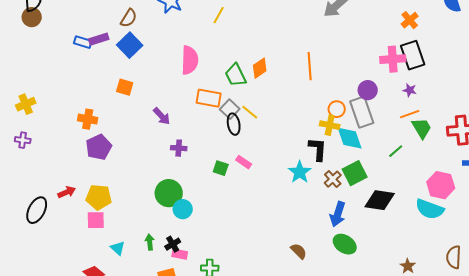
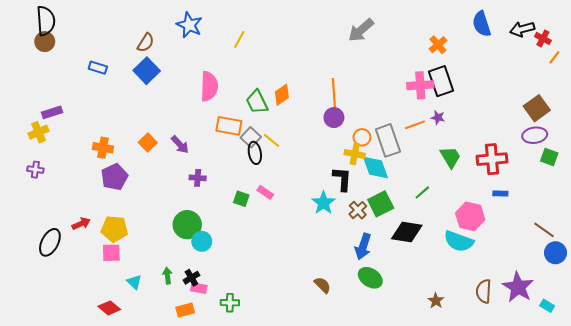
purple rectangle: (99, 39) -> (52, 112), moved
orange square: (125, 87) -> (148, 143), moved, turned 30
purple circle: (368, 90) -> (334, 118), moved
orange line: (410, 114) -> (415, 125), moved
green line: (396, 151) -> (422, 192), moved

